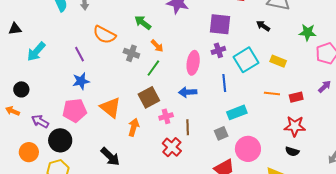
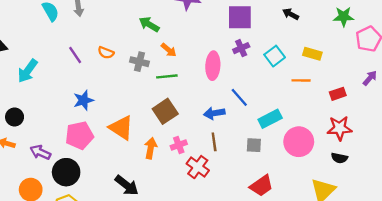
orange semicircle: (104, 35) -> (106, 53), moved, size x0.6
purple line: (79, 54) -> (75, 55), moved
cyan square: (246, 60) -> (275, 56), size x0.7
green line: (153, 68) -> (167, 76), turned 54
blue line: (224, 83) -> (239, 97), moved, turned -30
blue arrow: (188, 92) -> (214, 113), moved
orange line: (272, 93) -> (301, 80), moved
pink cross: (166, 116) -> (179, 145), moved
gray square: (221, 133) -> (254, 145), turned 32
pink circle: (248, 149) -> (299, 142), moved

